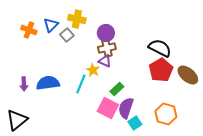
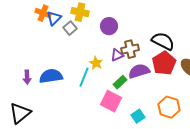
orange cross: (29, 30) -> (43, 13), moved
brown cross: (107, 48) -> (130, 49), moved
purple triangle: (105, 61) -> (117, 55), moved, turned -48
purple semicircle: (126, 108) -> (139, 71), moved, turned 55

